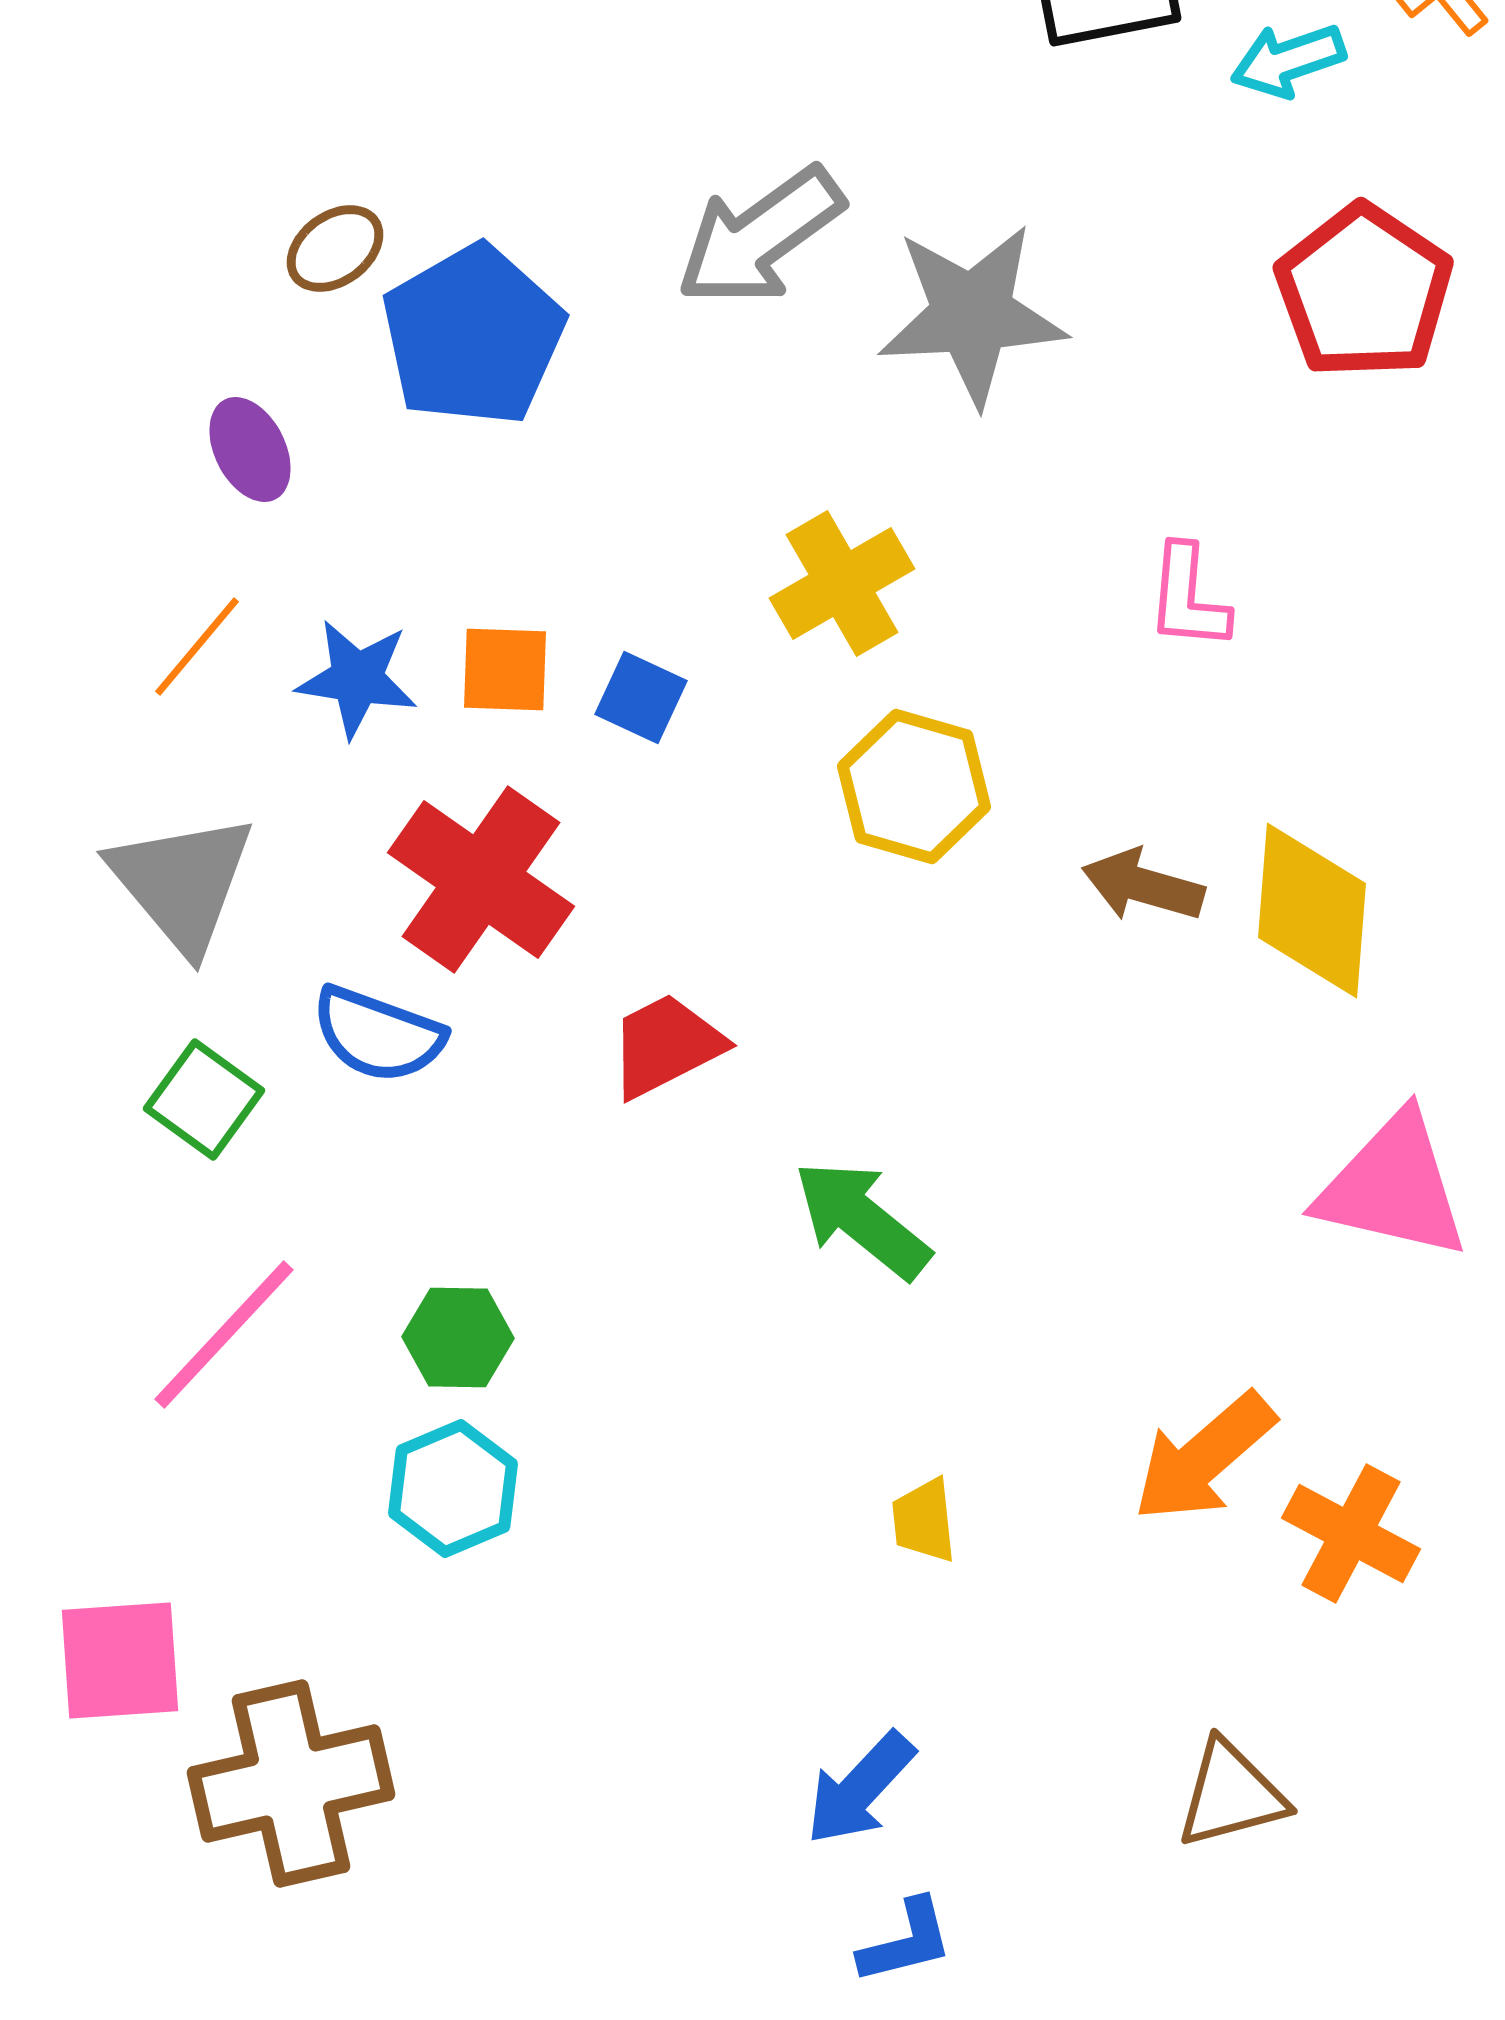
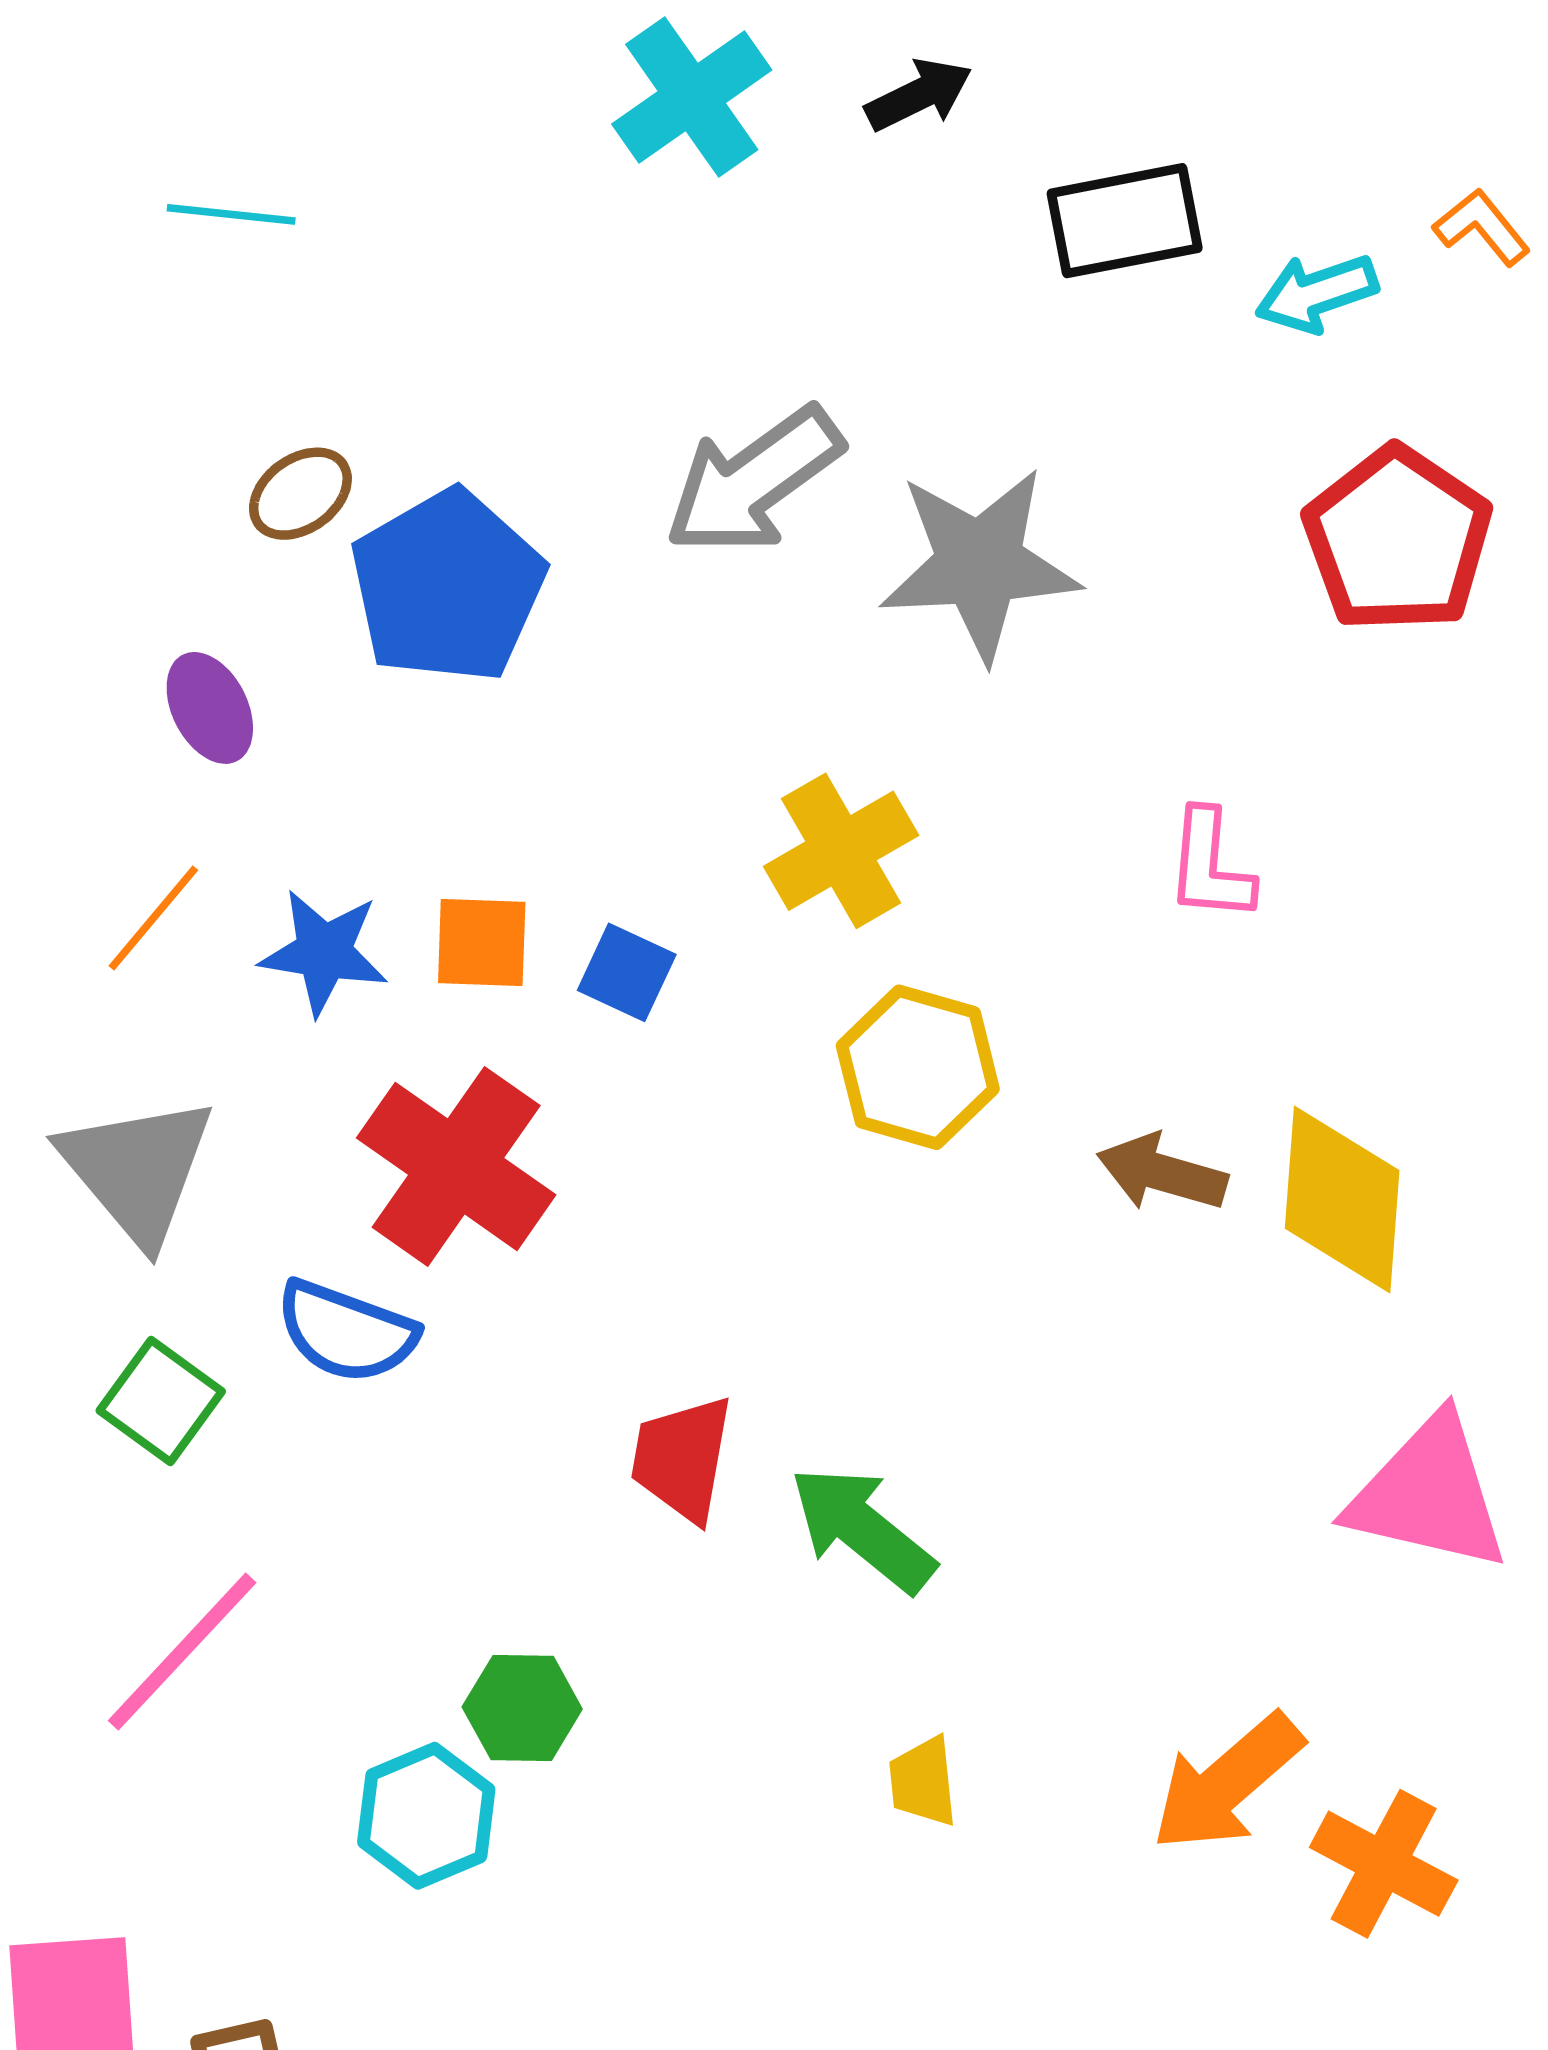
red trapezoid: (666, 1046) -> (682, 1459), moved, turned -53
green hexagon: (458, 1338) -> (522, 1708), moved
yellow trapezoid: (924, 1520) -> (923, 1782), moved

